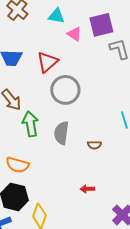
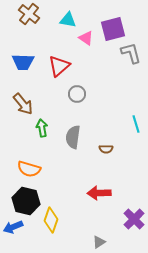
gray circle: (65, 90) -> (77, 94), size x0.6
green arrow: (30, 124) -> (42, 128), size x0.7
red arrow: (87, 189) -> (99, 193), size x1.6

